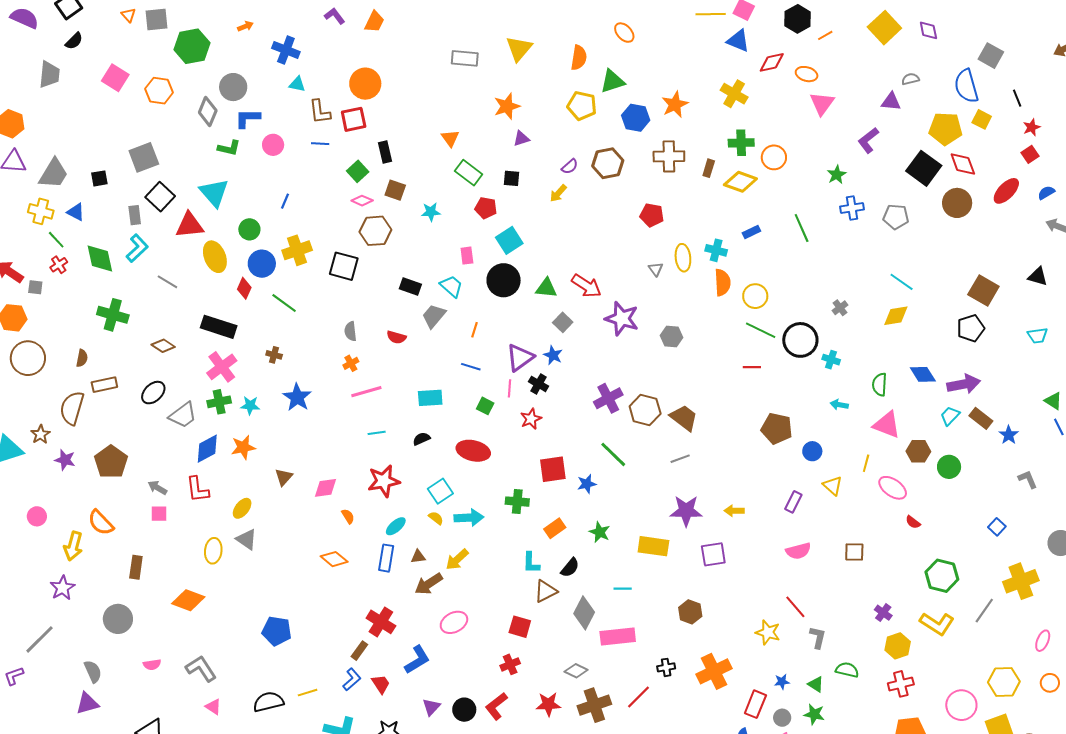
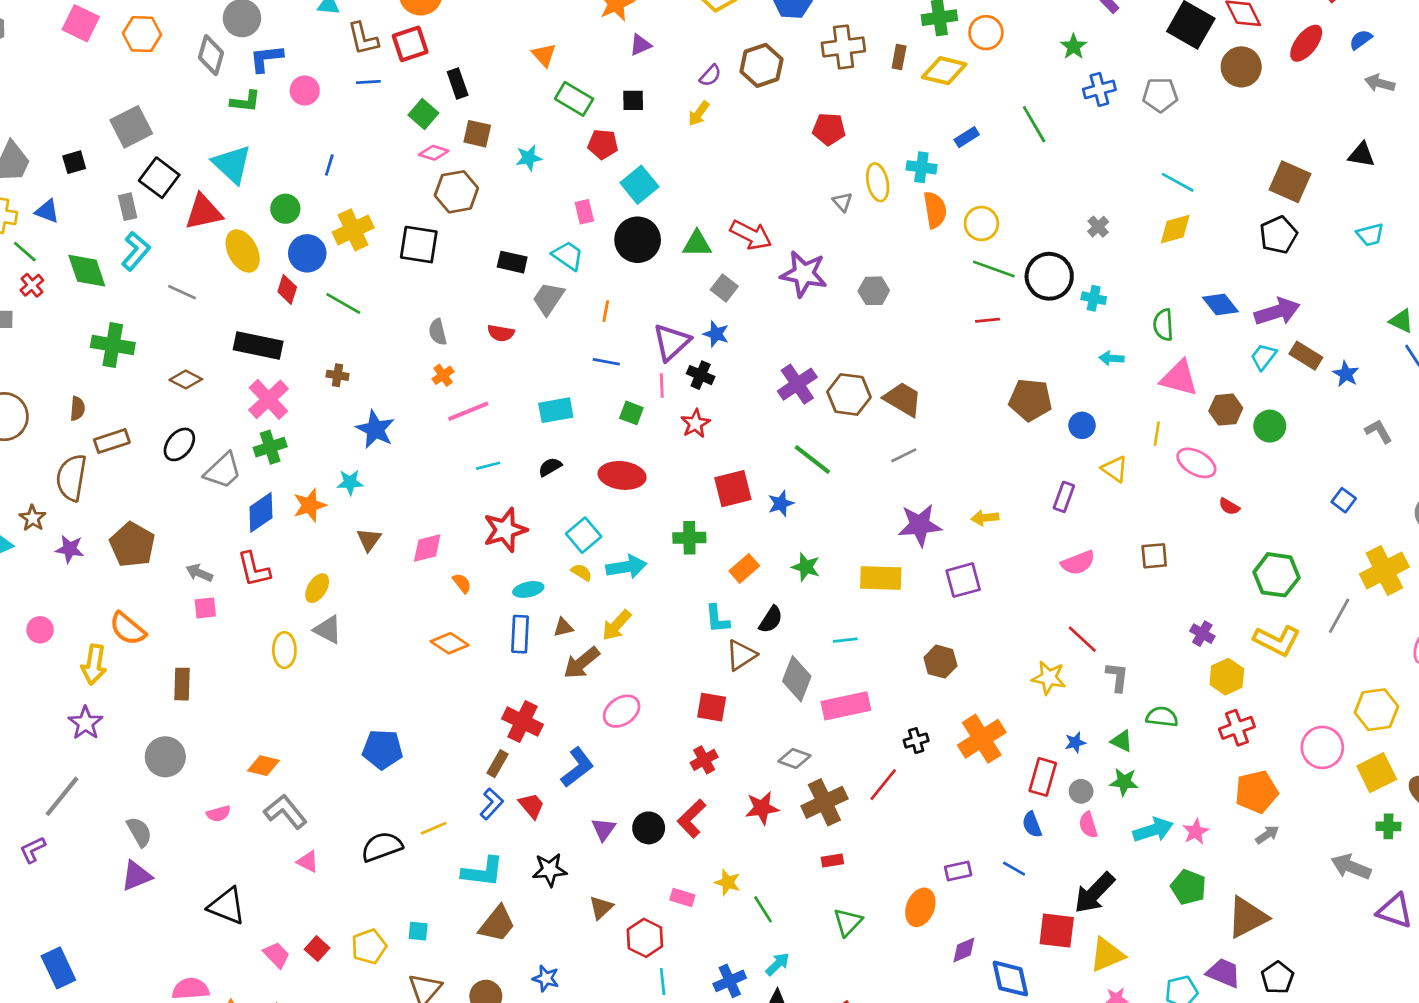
cyan star: (250, 405) -> (350, 482), moved
cyan ellipse: (396, 526) -> (528, 589), turned 35
orange diamond: (188, 600) -> (263, 766), moved, size x0.7

